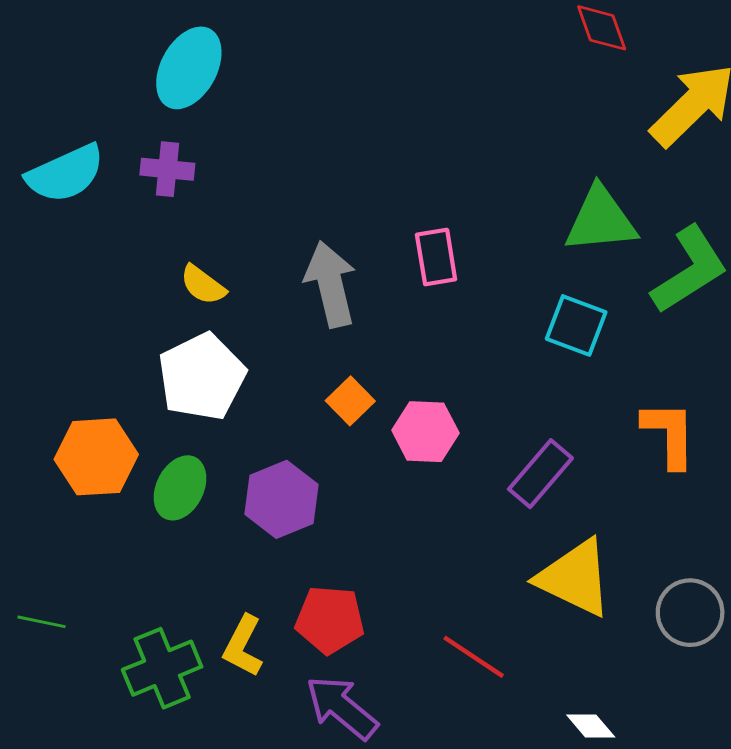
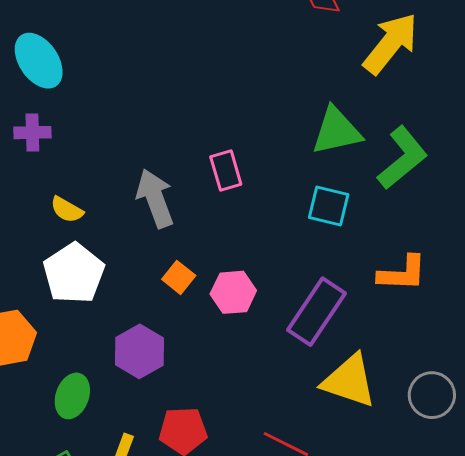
cyan ellipse: (189, 68) -> (39, 61), turned -56
orange L-shape: (669, 434) -> (402, 273), turned 100
purple rectangle: (540, 474) -> (316, 312), size x1.4
green ellipse: (180, 488) -> (72, 396), moved

